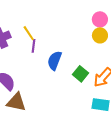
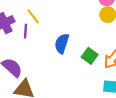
purple line: (34, 46) -> (25, 31), moved

